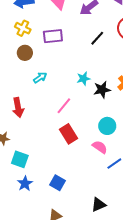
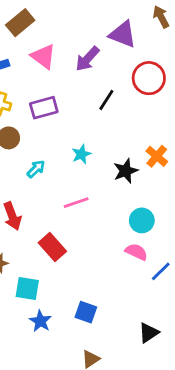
cyan star: (84, 79) -> (81, 154), moved
pink line: (64, 106) -> (76, 203), turned 42
red rectangle: (68, 134) -> (52, 247), moved

